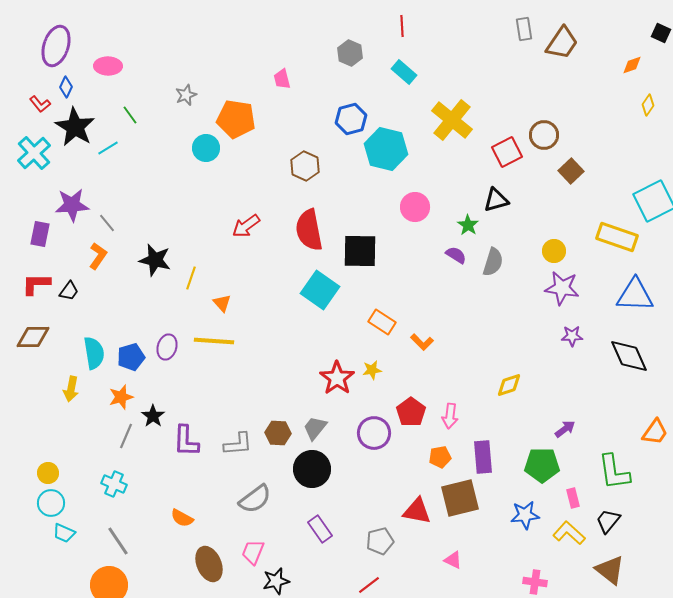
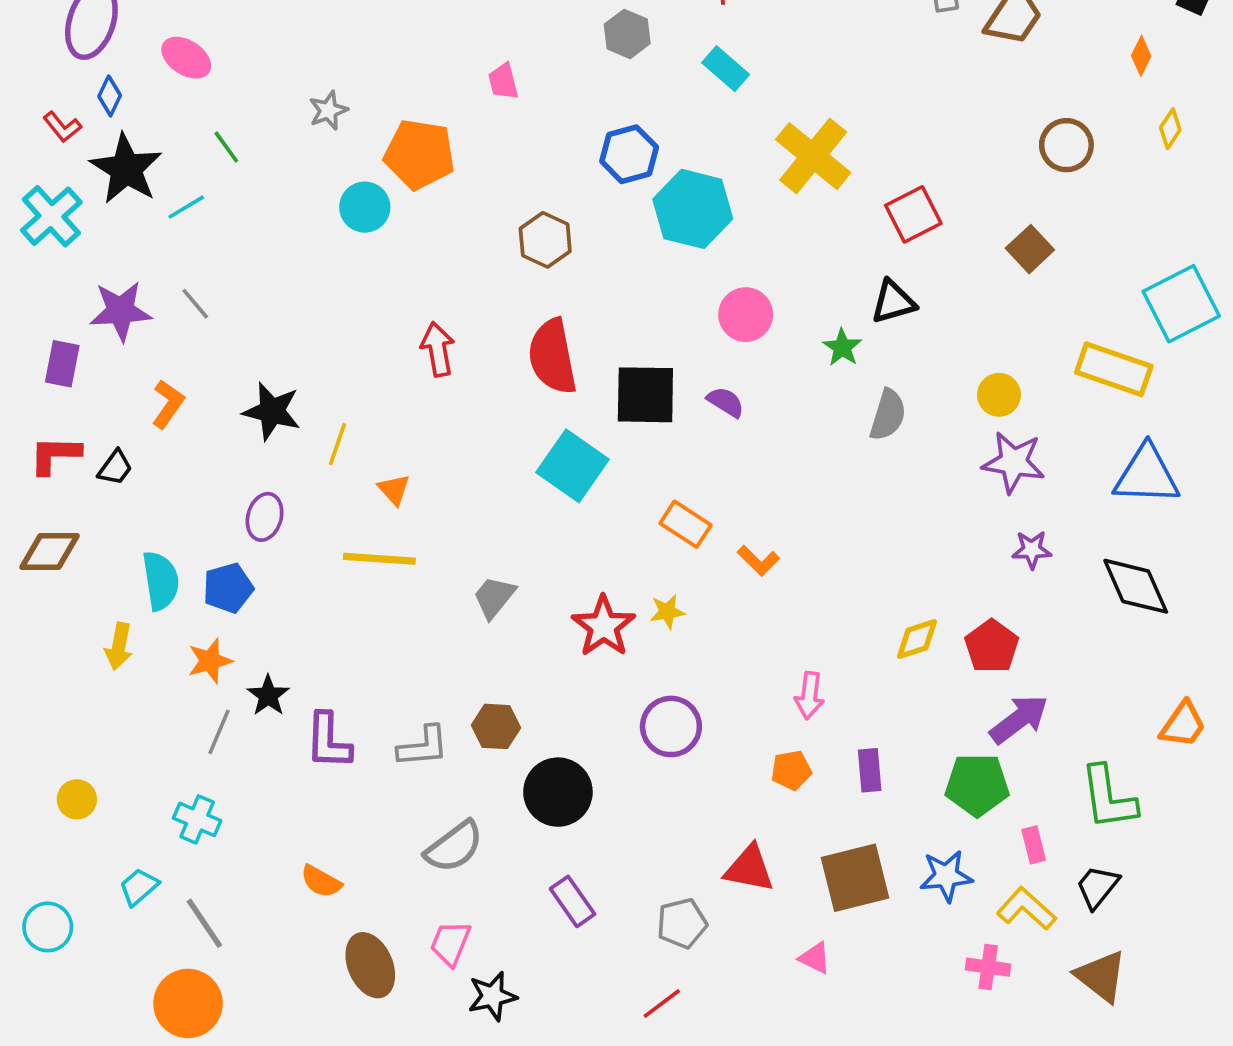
orange diamond: (632, 65) -> (1141, 56), turned -45
pink ellipse: (108, 66) -> (186, 58), turned 32
brown circle: (544, 135) -> (1066, 145), moved
gray line: (107, 223) -> (195, 304), moved
red arrow: (246, 226) -> (438, 349), turned 116
purple semicircle: (456, 255) -> (726, 402), moved
purple ellipse: (167, 347) -> (265, 517), moved
red pentagon: (411, 412) -> (992, 646), moved
gray trapezoid: (315, 428) -> (494, 597), moved
purple arrow: (565, 429) -> (1019, 719), size x1.6
purple rectangle: (483, 457) -> (870, 770), size x0.7
brown square: (460, 498) -> (855, 878), moved
cyan circle: (51, 503) -> (48, 927), moved
cyan trapezoid: (64, 533) -> (139, 887), moved, turned 115
pink cross: (535, 582) -> (988, 967), moved

